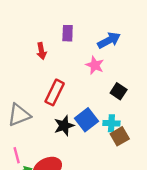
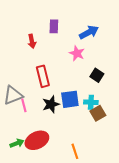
red rectangle: (55, 92) -> (43, 76), turned -40
blue square: (87, 120) -> (70, 99), turned 30
pink line: (17, 155) -> (24, 105), moved

